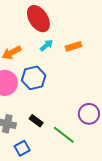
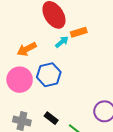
orange rectangle: (73, 46) -> (79, 32), moved

